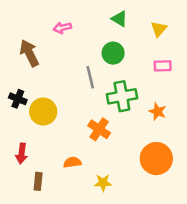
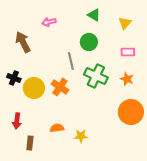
green cross: (122, 96) -> (96, 76), turned 35
orange star: (158, 112) -> (127, 79), moved
orange cross: (99, 129) -> (60, 87), moved
orange circle: (156, 159) -> (131, 112), moved
yellow star: (103, 183) -> (81, 136), moved

